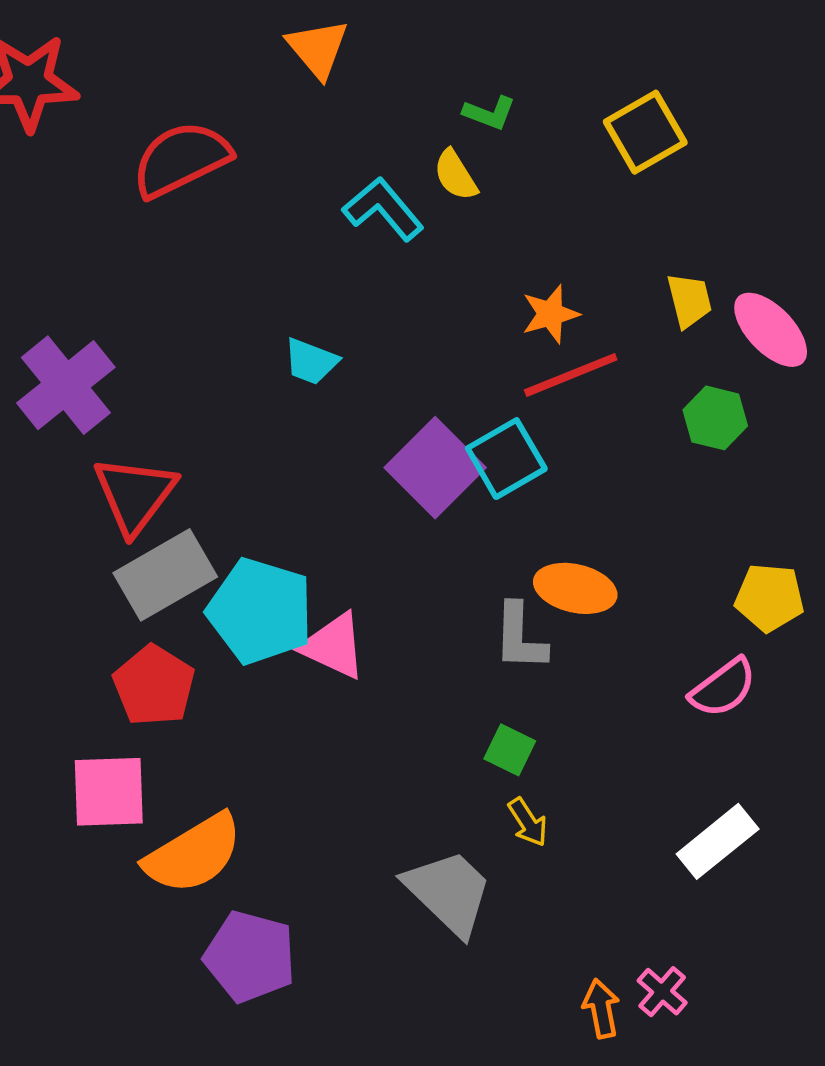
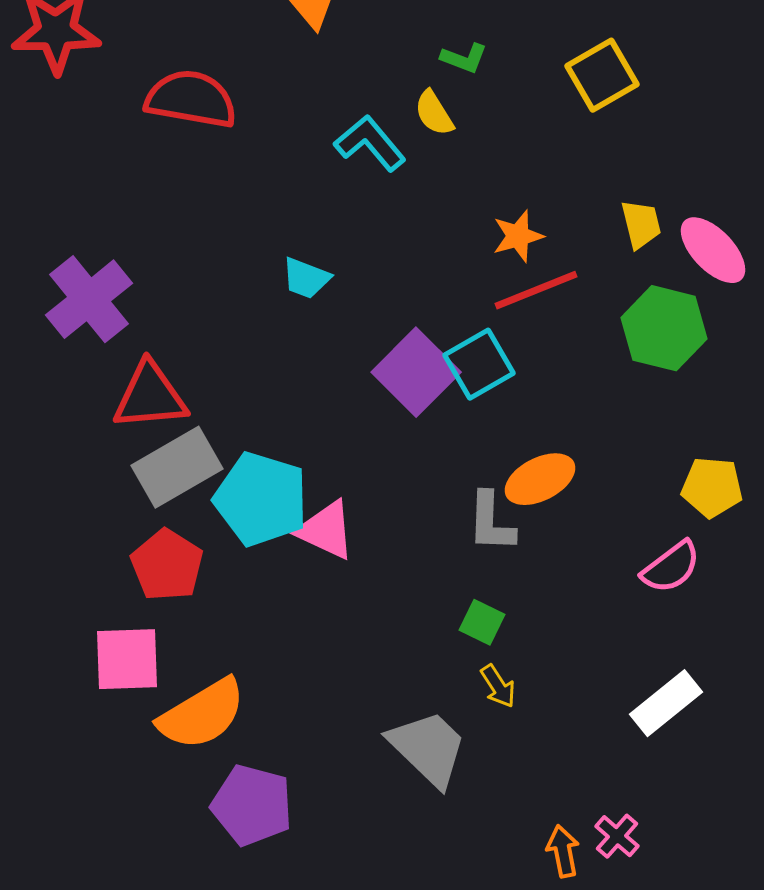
red semicircle: (181, 159) -> (191, 99), turned 36
green hexagon: (715, 418) -> (664, 328), size x1.5
red triangle: (135, 495) -> (150, 396), turned 48
orange ellipse: (575, 588) -> (540, 479), turned -40

